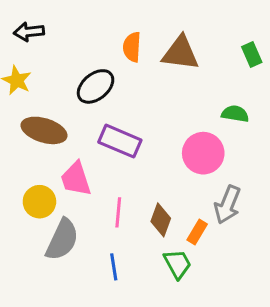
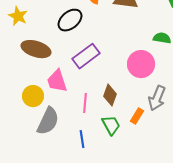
purple rectangle: (120, 141) -> (86, 56), turned -60
brown diamond: (161, 220) -> (110, 95), moved
green trapezoid: (177, 264) -> (111, 125), moved

